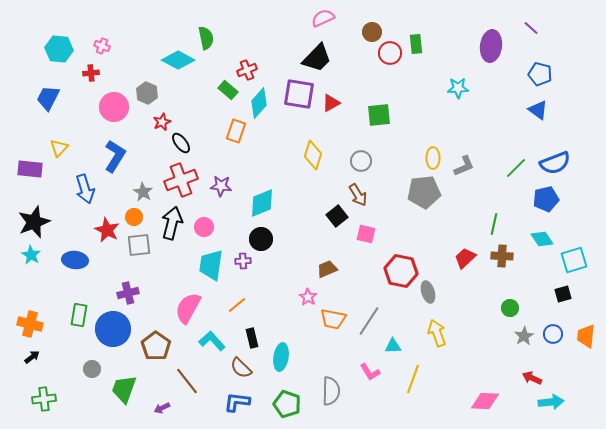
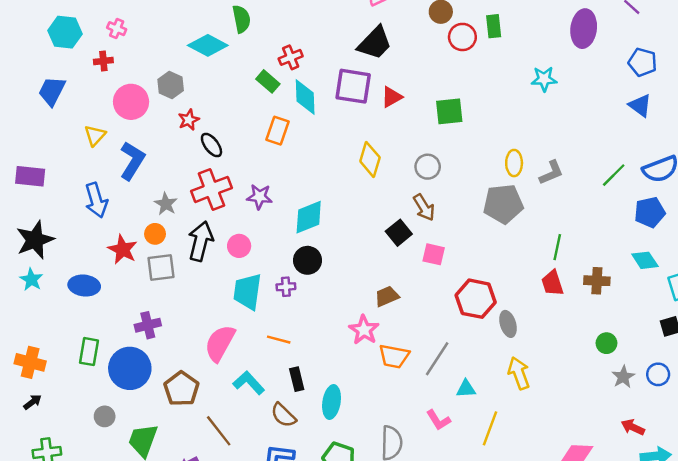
cyan diamond: (259, 103) -> (305, 97), turned -44
yellow triangle: (59, 148) -> (95, 135), moved
green line: (494, 224) -> (557, 247), moved
red trapezoid: (465, 258) -> (552, 283), turned -65
pink star: (308, 297) -> (364, 330), size x1.4
orange line: (237, 305) -> (279, 340), turned 54

